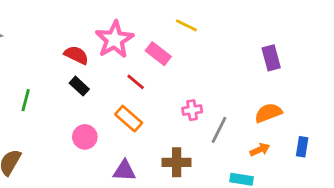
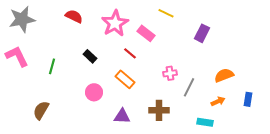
red semicircle: (76, 55) -> (74, 16), moved
purple rectangle: (271, 58) -> (202, 33), moved, turned 42

